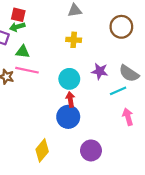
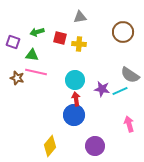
red square: (18, 15) -> (60, 38), moved
green arrow: (17, 27) -> (37, 32), moved
purple star: (100, 71) -> (102, 89), moved
pink arrow: (128, 117) -> (129, 124), moved

